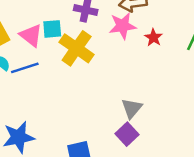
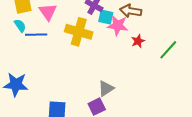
cyan square: (52, 29) -> (106, 17), moved
yellow cross: (77, 48) -> (79, 32), turned -36

